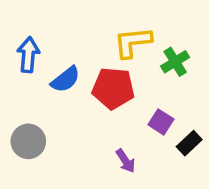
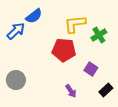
blue arrow: (28, 55) -> (16, 31), turned 42
blue semicircle: (65, 79) -> (34, 16), moved
black rectangle: (189, 143) -> (106, 90), moved

